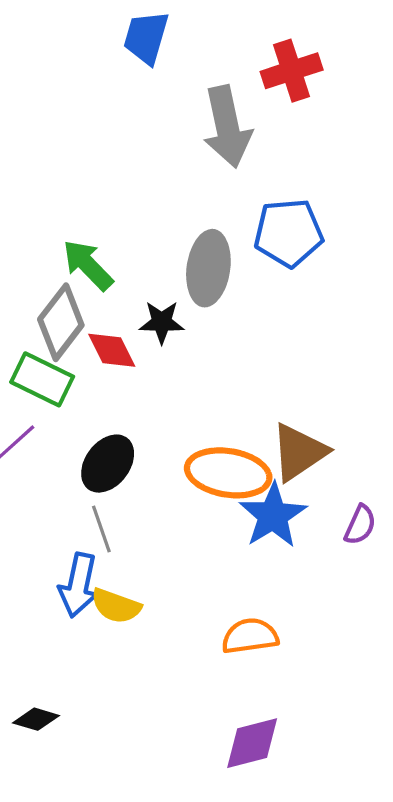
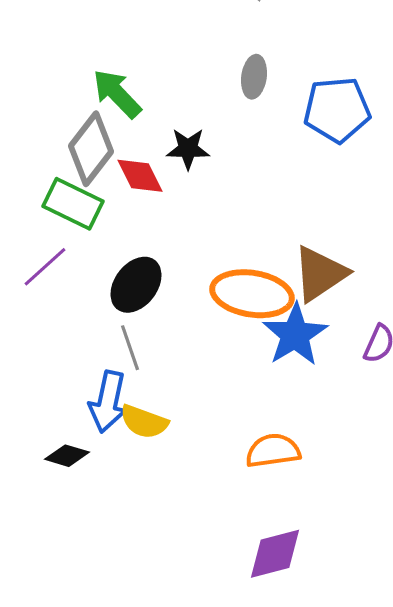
blue pentagon: (288, 233) -> (337, 110), moved
gray ellipse: (208, 268) -> (254, 77), moved, size x0.6
black diamond: (36, 719) -> (67, 456), moved

